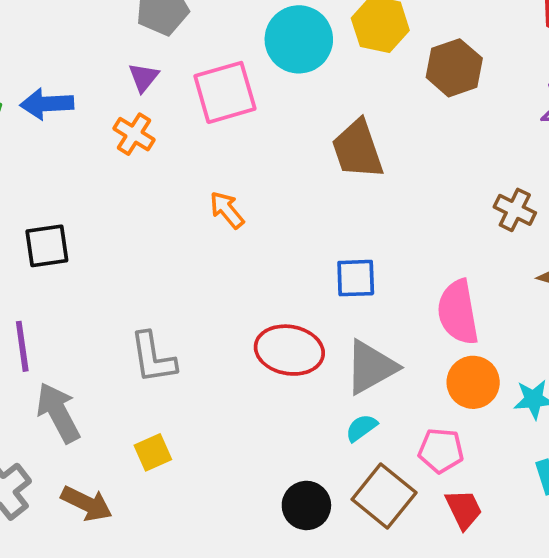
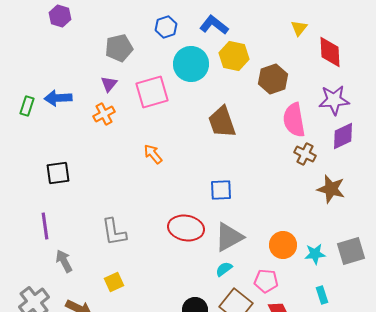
orange cross: (134, 134) -> (104, 114), turned 30
pink semicircle: (458, 312) -> (294, 120), moved
gray arrow: (58, 413) -> (64, 261), size x0.7

